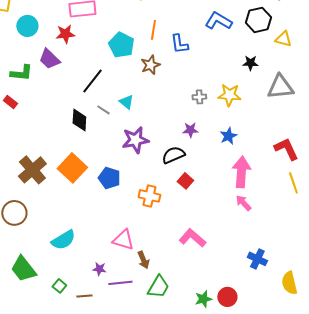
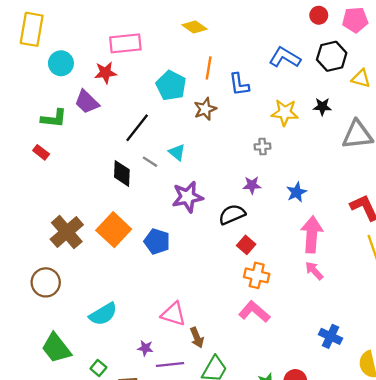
yellow star: (229, 95) -> (285, 113), moved
orange cross: (149, 196) -> (257, 275), moved

